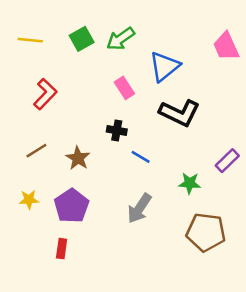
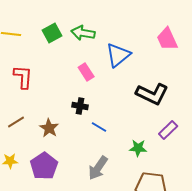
green arrow: (121, 39) -> (83, 33), turned 45
red L-shape: (45, 94) -> (23, 77), turned -40
black L-shape: (180, 113) -> (152, 94), moved

